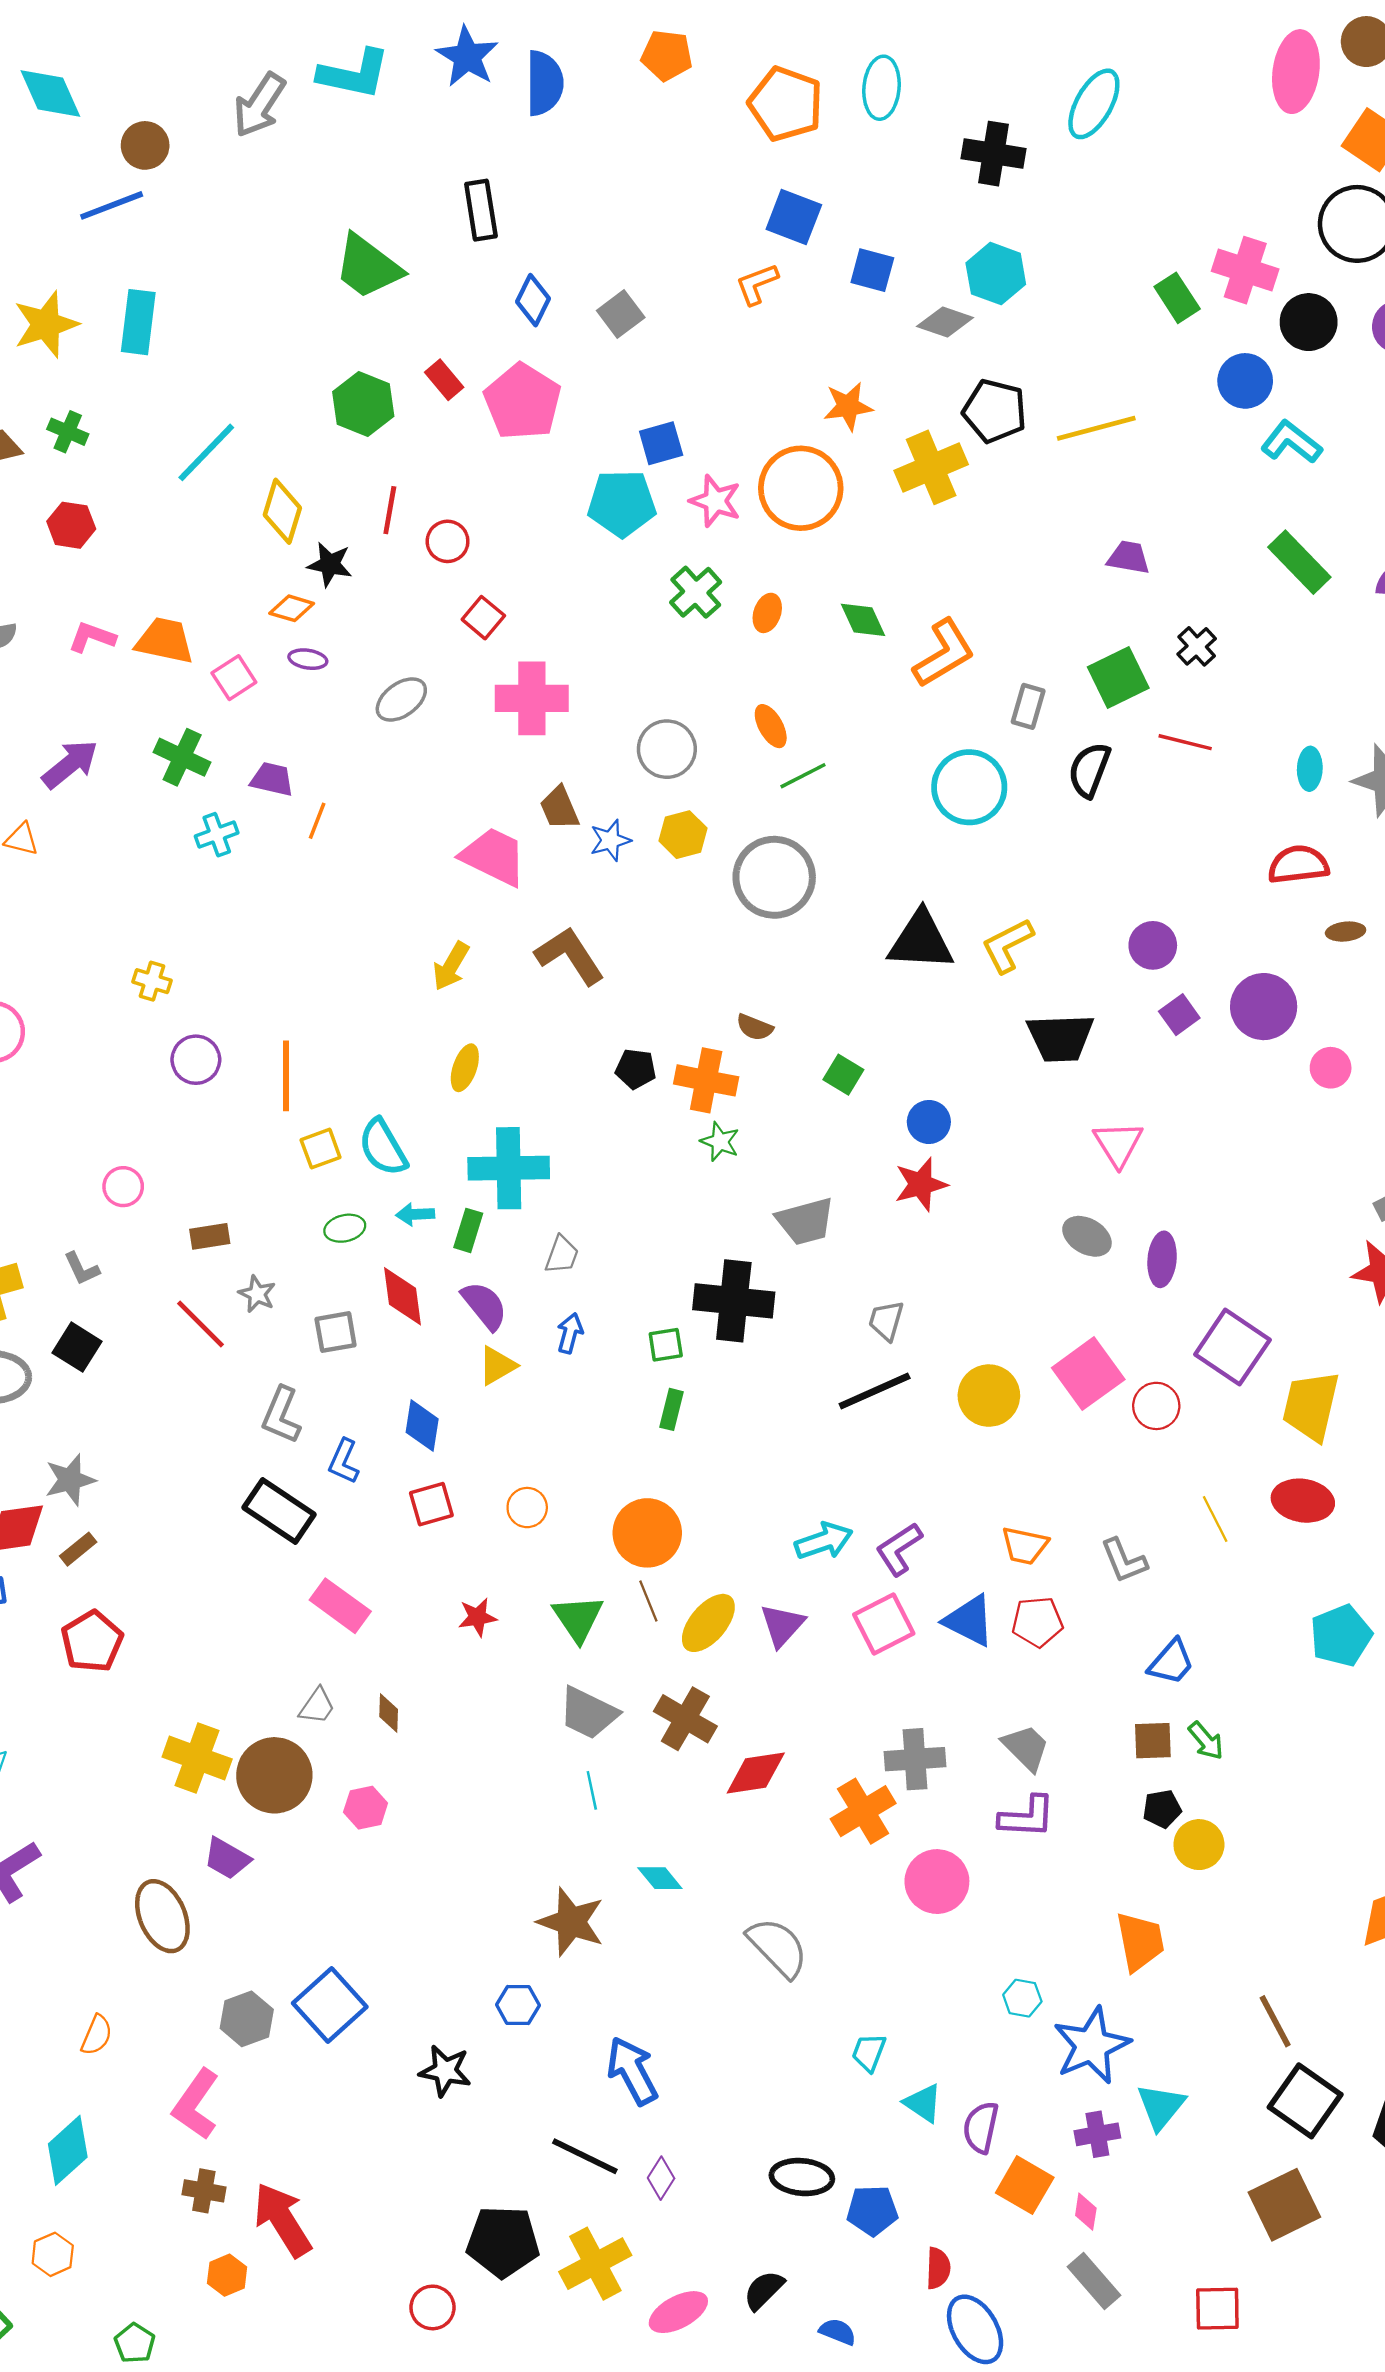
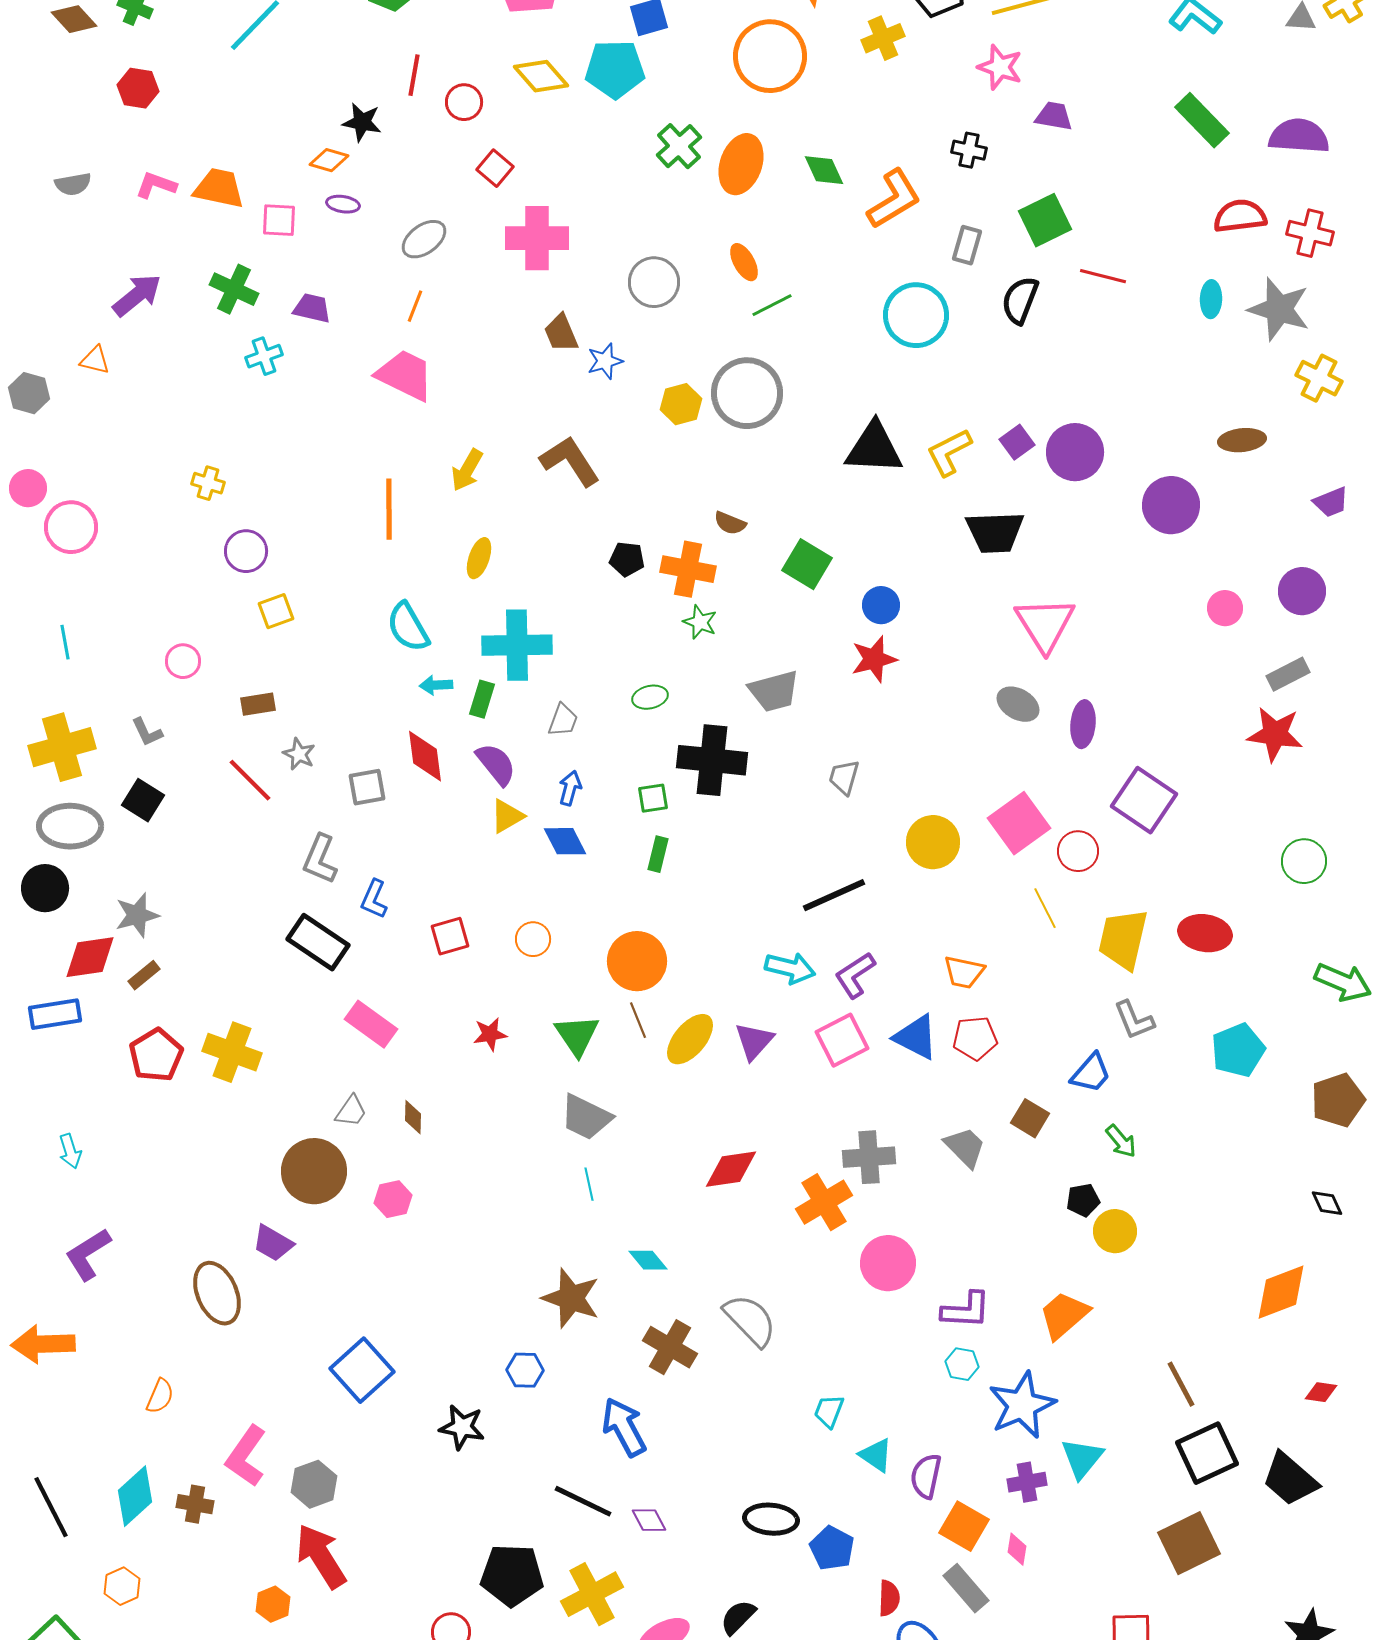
yellow cross: (931, 467) -> (883, 38), size x0.7
pink star: (715, 501) -> (1000, 67), moved
yellow diamond: (282, 511) -> (541, 76), moved, turned -58
orange ellipse: (767, 613) -> (741, 164), size x1.8
black cross: (1197, 646) -> (969, 150), moved, turned -36
pink square: (234, 678) -> (279, 220), turned 36
orange line: (317, 821) -> (415, 306), moved
yellow hexagon: (683, 835) -> (681, 404), moved
pink trapezoid: (494, 856) -> (405, 375), moved
red semicircle: (1298, 865) -> (1240, 216), moved
brown ellipse: (1346, 932) -> (1242, 440), size x1.4
purple circle: (1153, 945) -> (1075, 452), size x1.4
purple square: (1179, 1015) -> (1017, 442), moved
pink circle: (1331, 1068) -> (1225, 608), moved
green square: (843, 1075) -> (807, 564), size x1.4
orange line: (286, 1076) -> (389, 509), moved
pink triangle: (1118, 1144) -> (1045, 624), size x1.4
yellow square: (321, 1149) -> (276, 611), moved
green ellipse: (345, 1228) -> (650, 697), moved
black line: (875, 1391) -> (834, 895), moved
yellow trapezoid: (1311, 1406) -> (1123, 939), moved
blue diamond: (422, 1426) -> (565, 841), moved, turned -36
yellow line: (1215, 1519) -> (1045, 908), moved
cyan arrow: (824, 1541) -> (790, 968), turned 33
gray L-shape: (1124, 1561) -> (1134, 1020), moved
brown cross: (685, 1719) -> (670, 1347), moved
brown square: (1153, 1741) -> (1030, 1118), moved, turned 33
yellow cross: (197, 1758) -> (232, 1052), moved
purple L-shape: (1027, 1817) -> (966, 1310), moved
orange trapezoid: (1140, 1942) -> (1064, 1315), turned -120
gray hexagon: (247, 2019) -> (314, 1484), moved
black square: (1305, 2101) -> (1207, 1453), turned 30
purple diamond: (661, 2178) -> (649, 1520), turned -60
brown cross: (204, 2191) -> (195, 1504), moved
blue pentagon: (872, 2210) -> (832, 1548), turned 30
gray rectangle: (1094, 2281) -> (966, 1588), moved

